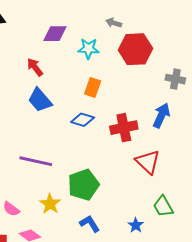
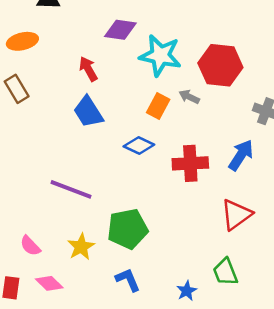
gray arrow: (114, 23) -> (189, 97), moved
cyan star: (88, 49) -> (160, 55), size x1.5
red triangle: (148, 162) -> (236, 215), moved, turned 32

